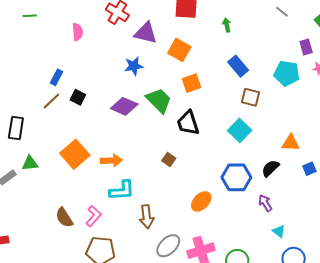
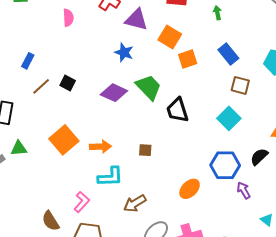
blue star: (134, 66) -> (124, 52), turned 30
blue rectangle: (56, 77) -> (28, 61), moved
orange square: (191, 83) -> (188, 59), moved
brown square: (169, 159) -> (145, 150), moved, turned -32
purple arrow: (265, 203) -> (244, 190), moved
brown arrow: (147, 217) -> (135, 203), turned 65
brown semicircle: (64, 218) -> (51, 221), moved

